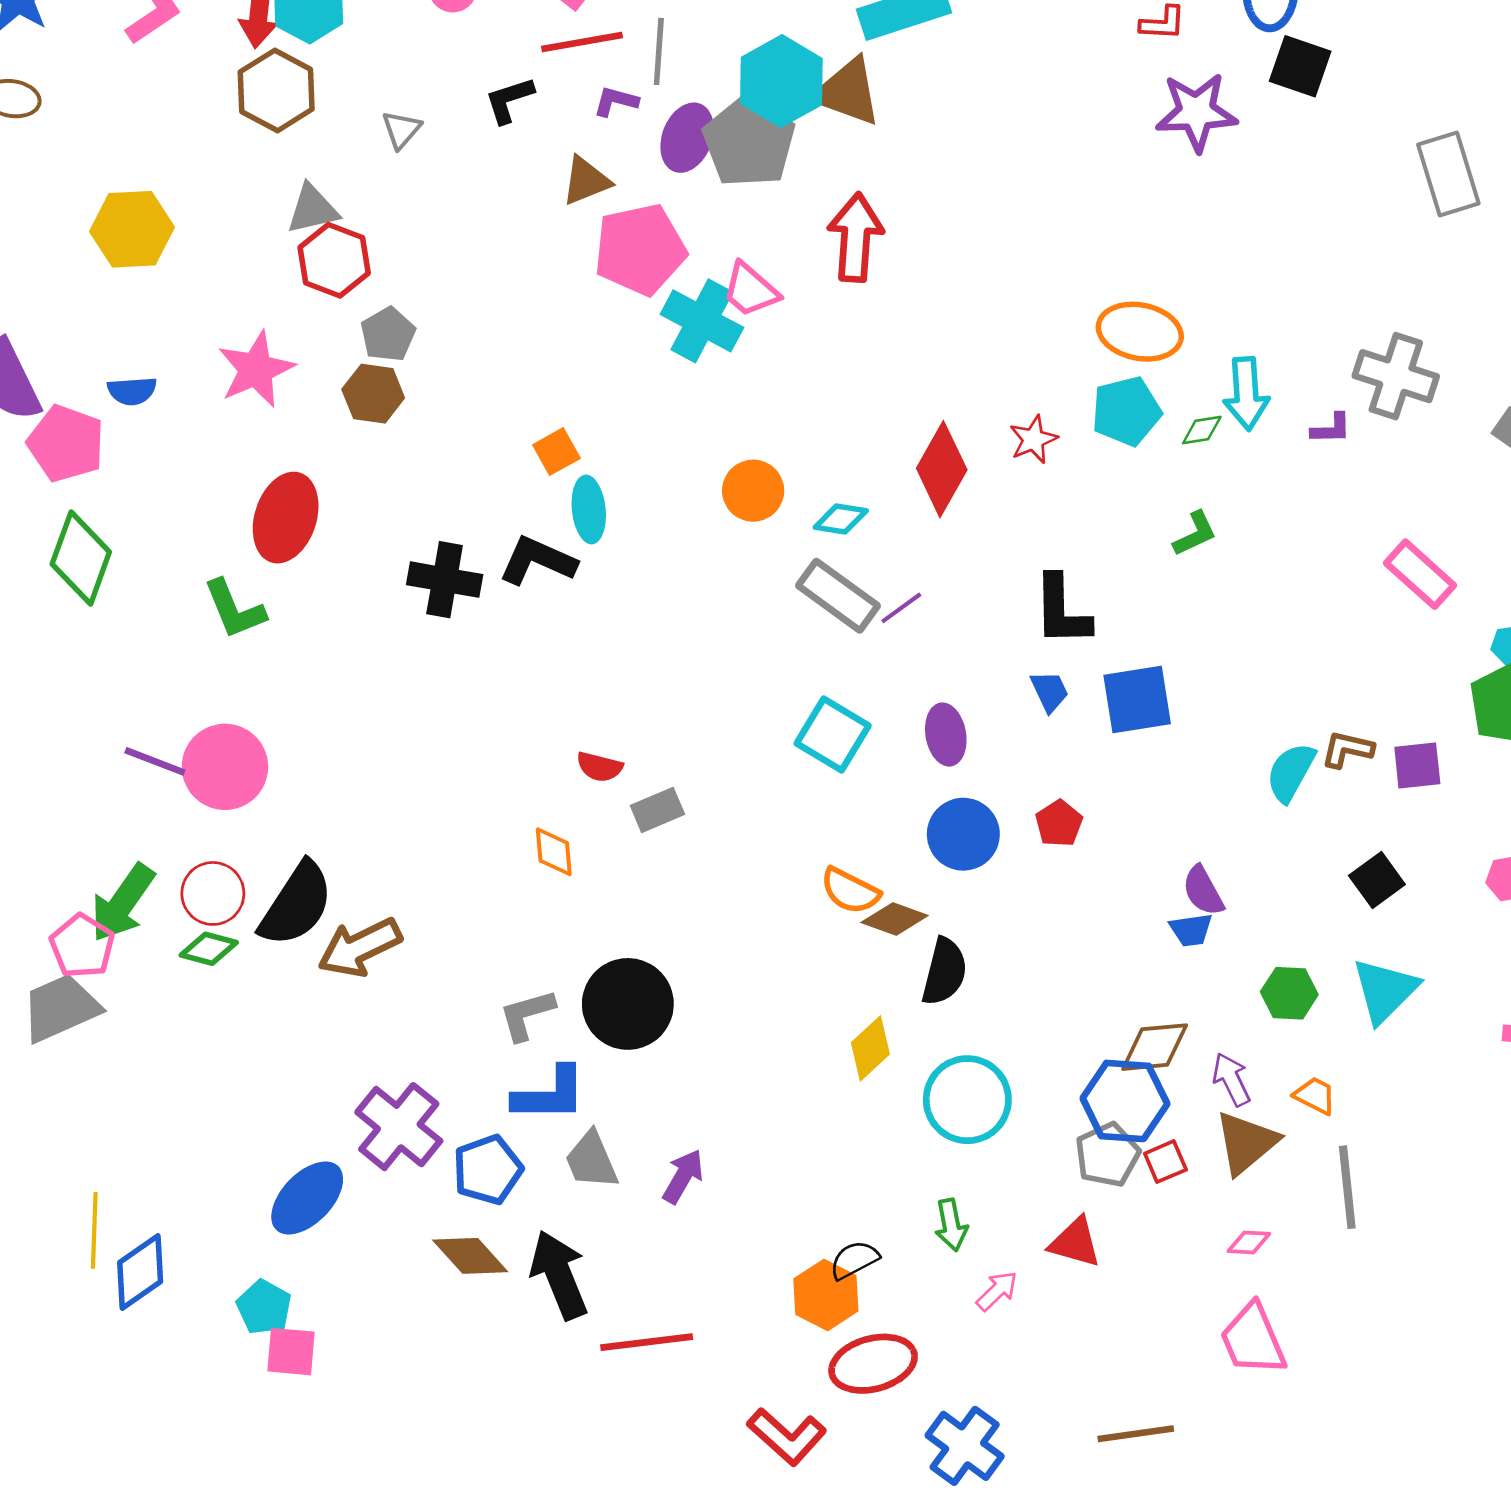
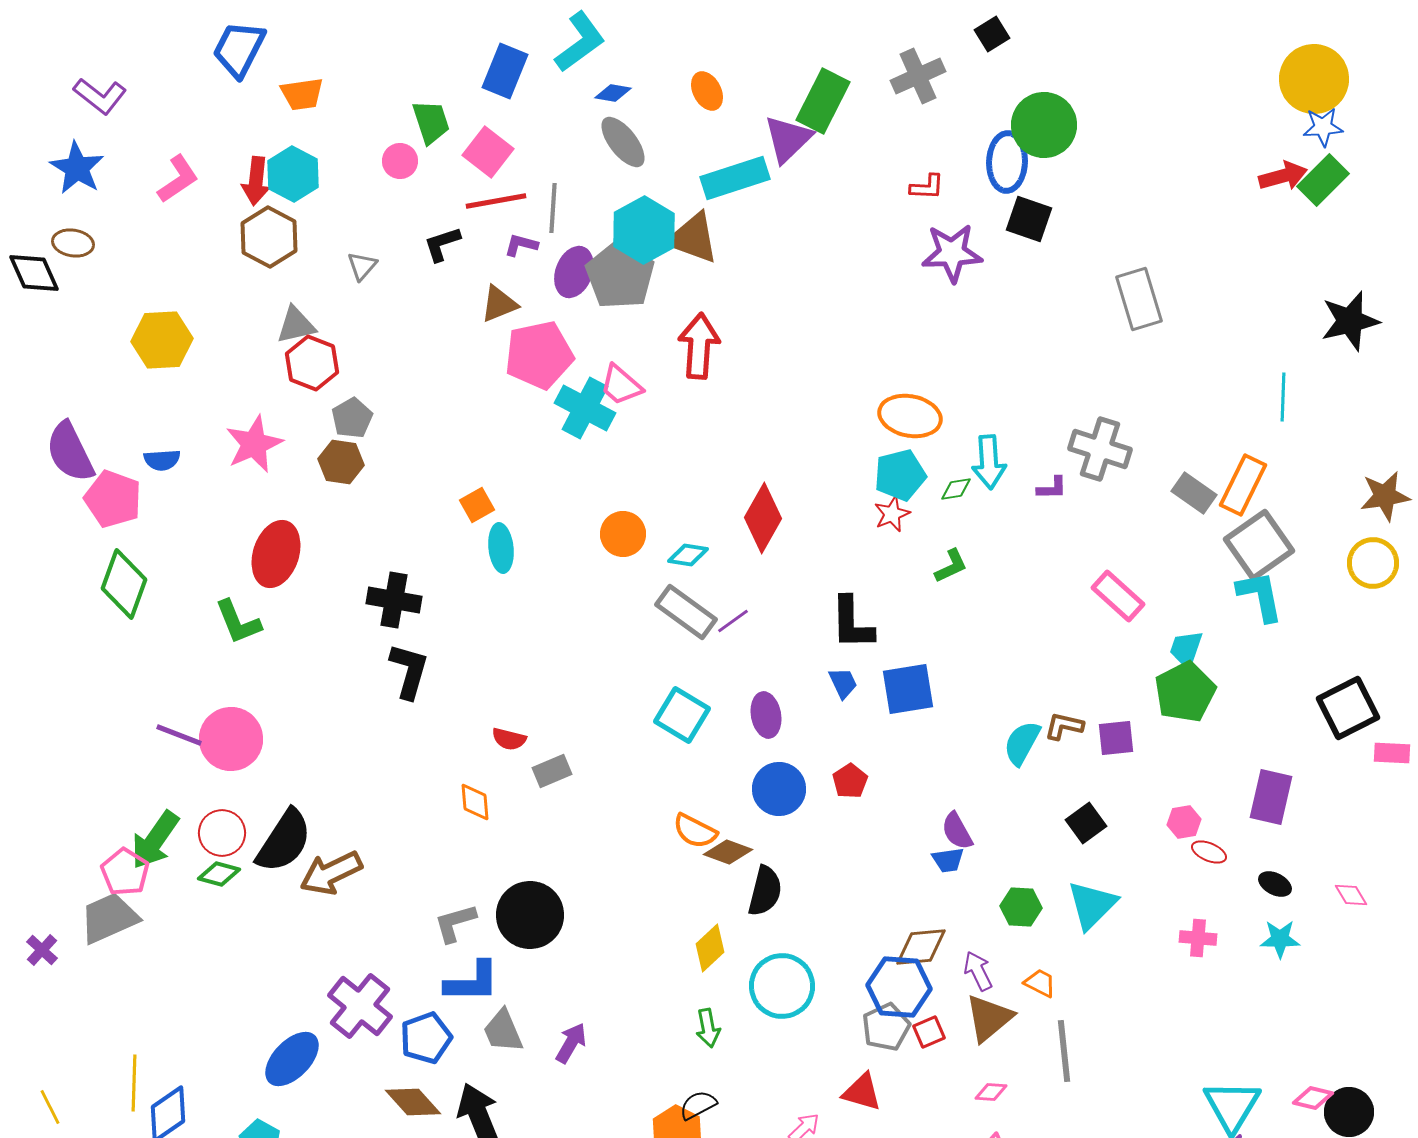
red star: (1033, 439) -> (892, 514), moved
black L-shape: (538, 561) -> (409, 671), moved, turned 82
green arrow: (951, 1225) -> (708, 1028), moved

